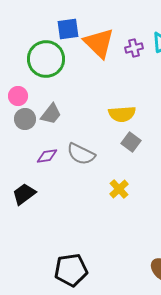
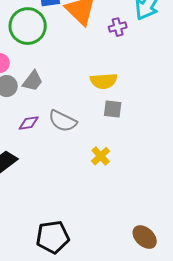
purple cross: (134, 48) -> (118, 27), moved
gray square: (131, 142) -> (113, 109), turned -30

